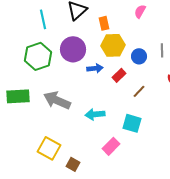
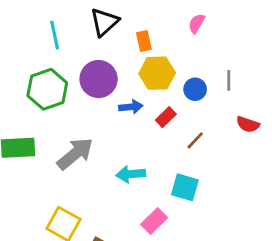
gray arrow: (57, 100) -> (75, 154), turned 116

